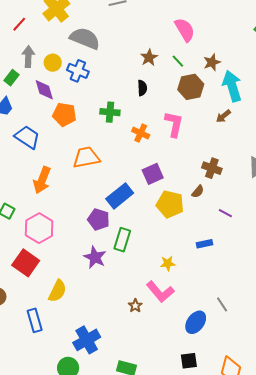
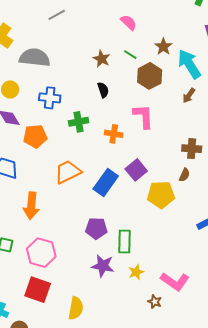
pink semicircle: (185, 30) -> (129, 22), size x0.7
blue cross: (78, 71) -> (50, 98), moved
blue rectangle: (120, 196) -> (106, 183), moved
yellow star: (168, 263) -> (136, 272), moved

